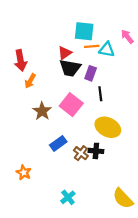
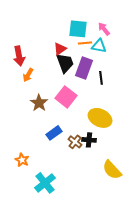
pink arrow: (127, 37) -> (104, 29), moved
black trapezoid: (70, 68) -> (65, 63), turned -120
purple rectangle: (91, 73) -> (84, 68), size x1.5
black line: (100, 94) -> (101, 78), moved
cyan cross: (68, 197) -> (45, 183), moved, size x1.5
yellow semicircle: (123, 198) -> (112, 170), moved

